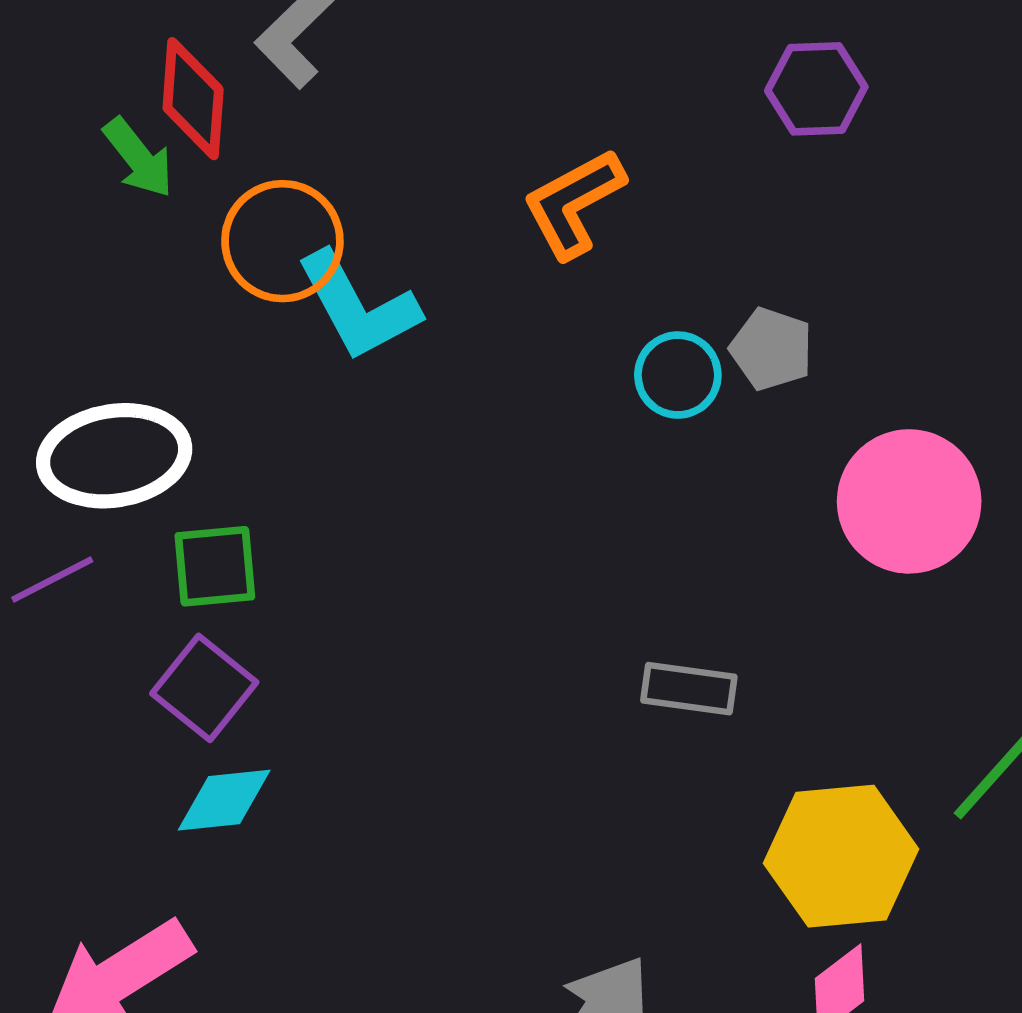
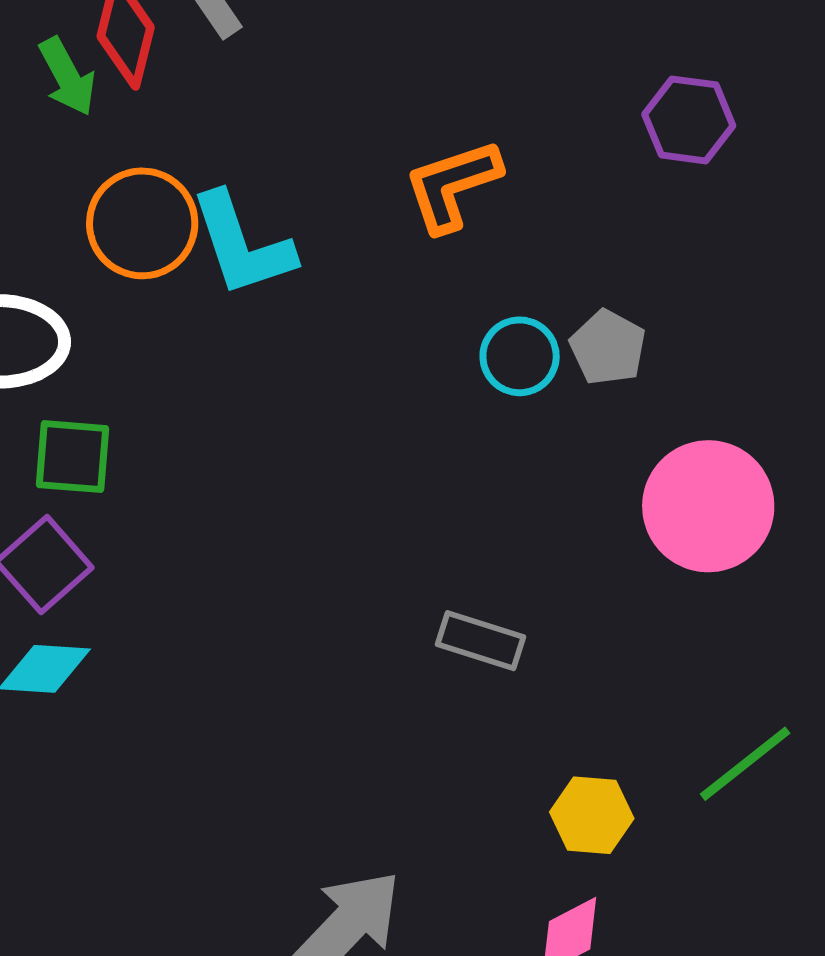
orange circle: (282, 241) -> (142, 223), moved
yellow hexagon: (841, 856) -> (592, 815), size x0.6

